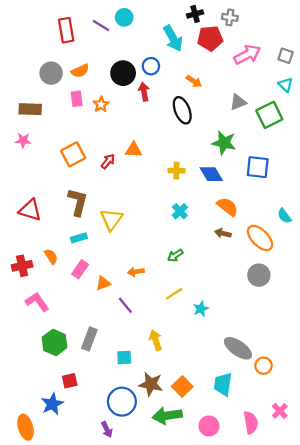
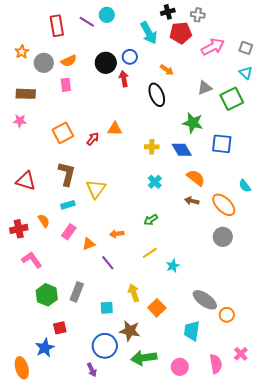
orange star: (101, 104) -> (22, 52), moved
orange square: (182, 387) -> (157, 308), moved

